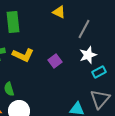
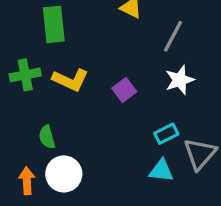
cyan rectangle: (99, 72) -> (166, 134), moved

